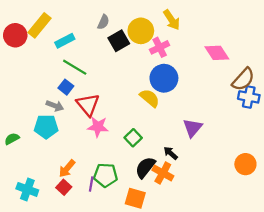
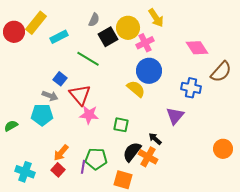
green line: (75, 67) -> (88, 59), moved
blue cross: (249, 97) -> (191, 88), moved
green square: (133, 138) -> (121, 125), turned -35

